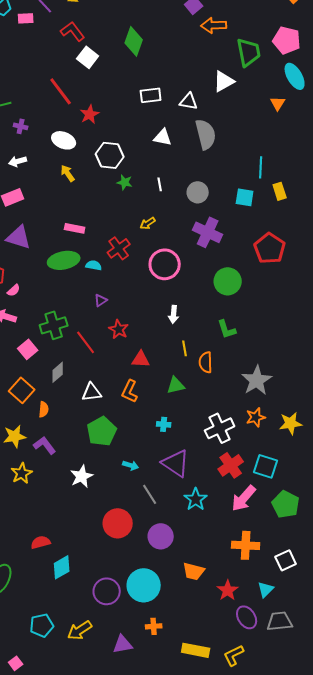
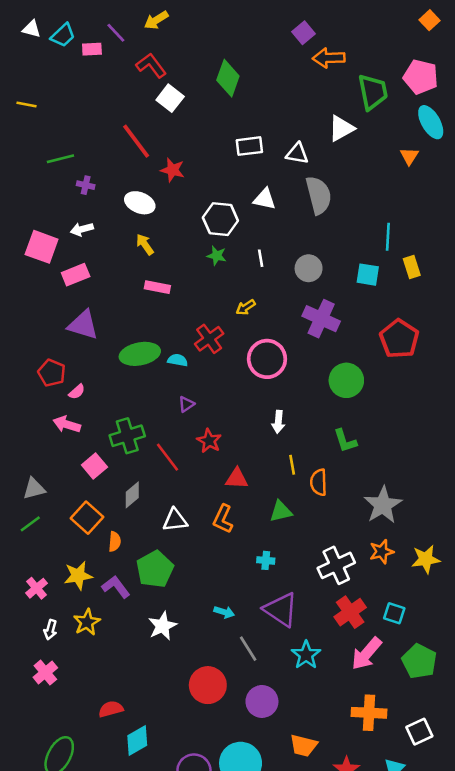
red star: (90, 114) -> (173, 170), turned -30
white hexagon: (110, 155) -> (220, 219), moved
pink rectangle: (75, 228) -> (157, 287), moved
green pentagon: (102, 431) -> (155, 569), moved
cyan square: (266, 466) -> (394, 613), size x0.7

